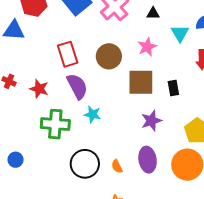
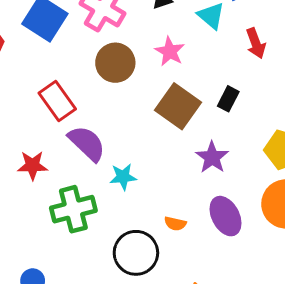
brown circle: (109, 56) -> (115, 63), moved
brown square: (141, 82) -> (178, 106), turned -36
black rectangle: (173, 88) -> (228, 99), turned 56
orange semicircle: (117, 166) -> (175, 224), moved, turned -32

